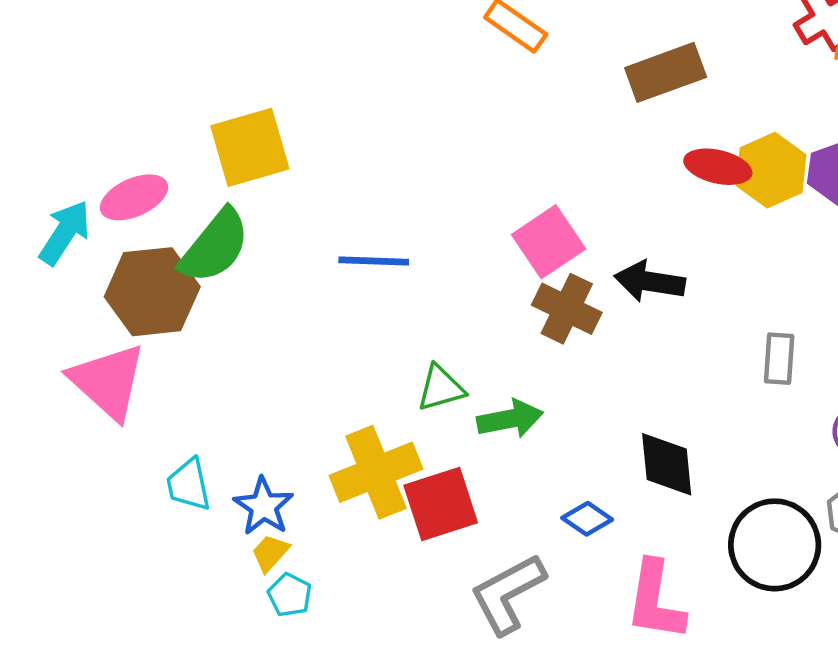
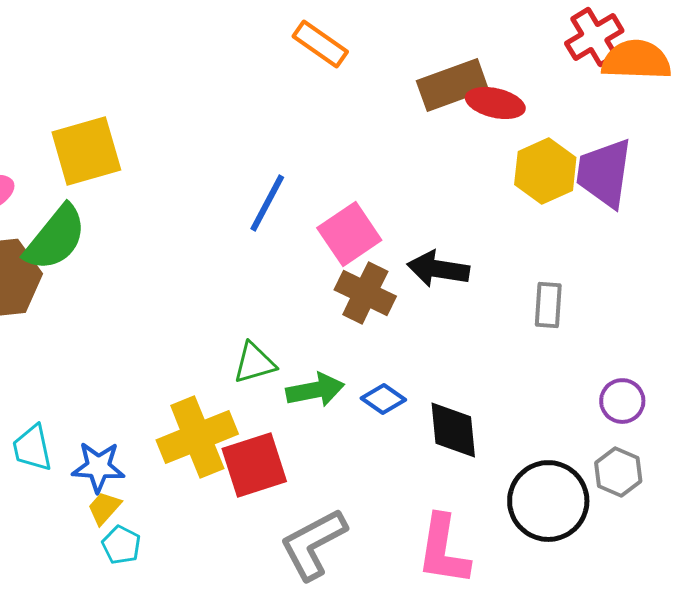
red ellipse: (718, 167) -> (495, 103), moved
blue line: (374, 261) -> (267, 203), moved, turned -64
gray rectangle: (779, 359) -> (548, 305), moved
blue star: (264, 506) -> (98, 467), turned -30
blue diamond: (587, 519) -> (383, 399), moved

